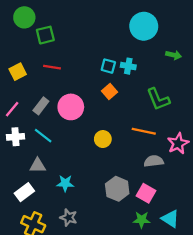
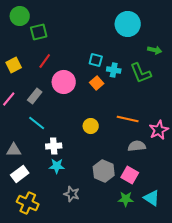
cyan cross: (128, 66) -> (114, 70), moved
red line: (52, 67) -> (45, 61), turned -63
green L-shape: (158, 99) -> (141, 73), moved
pink circle: (71, 107) -> (64, 82), moved
white cross: (15, 137) -> (54, 146), moved
gray triangle: (38, 166) -> (14, 150), moved
gray star: (69, 218) -> (72, 194), moved

